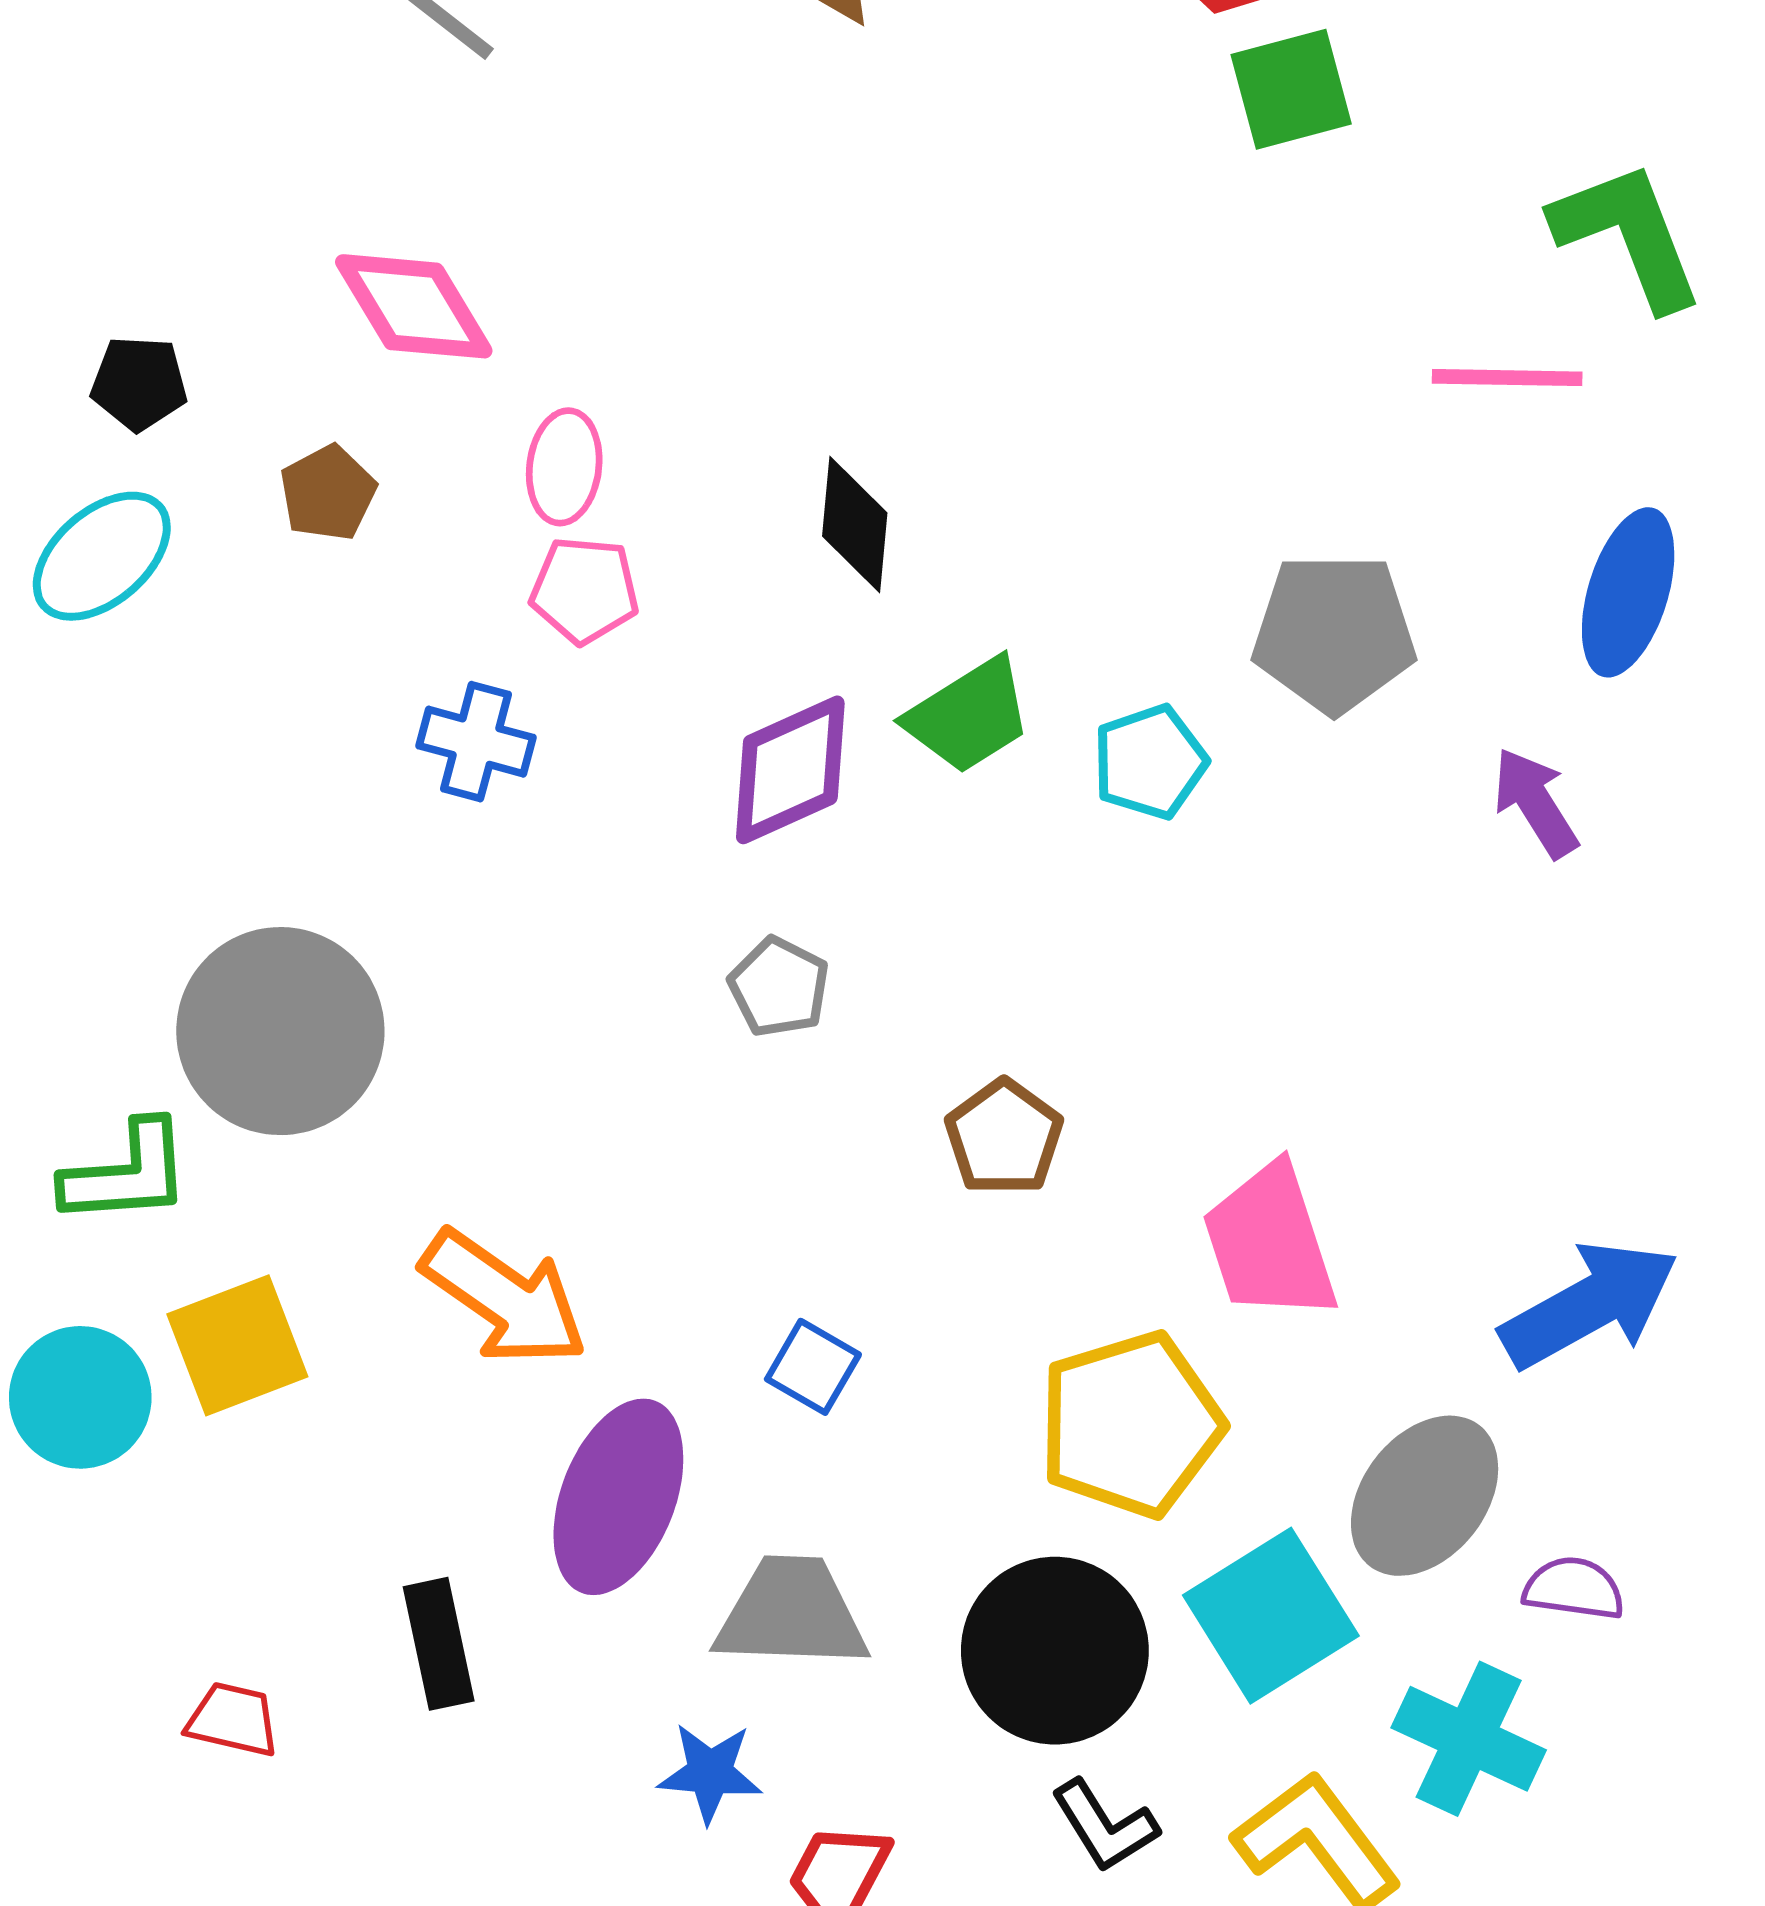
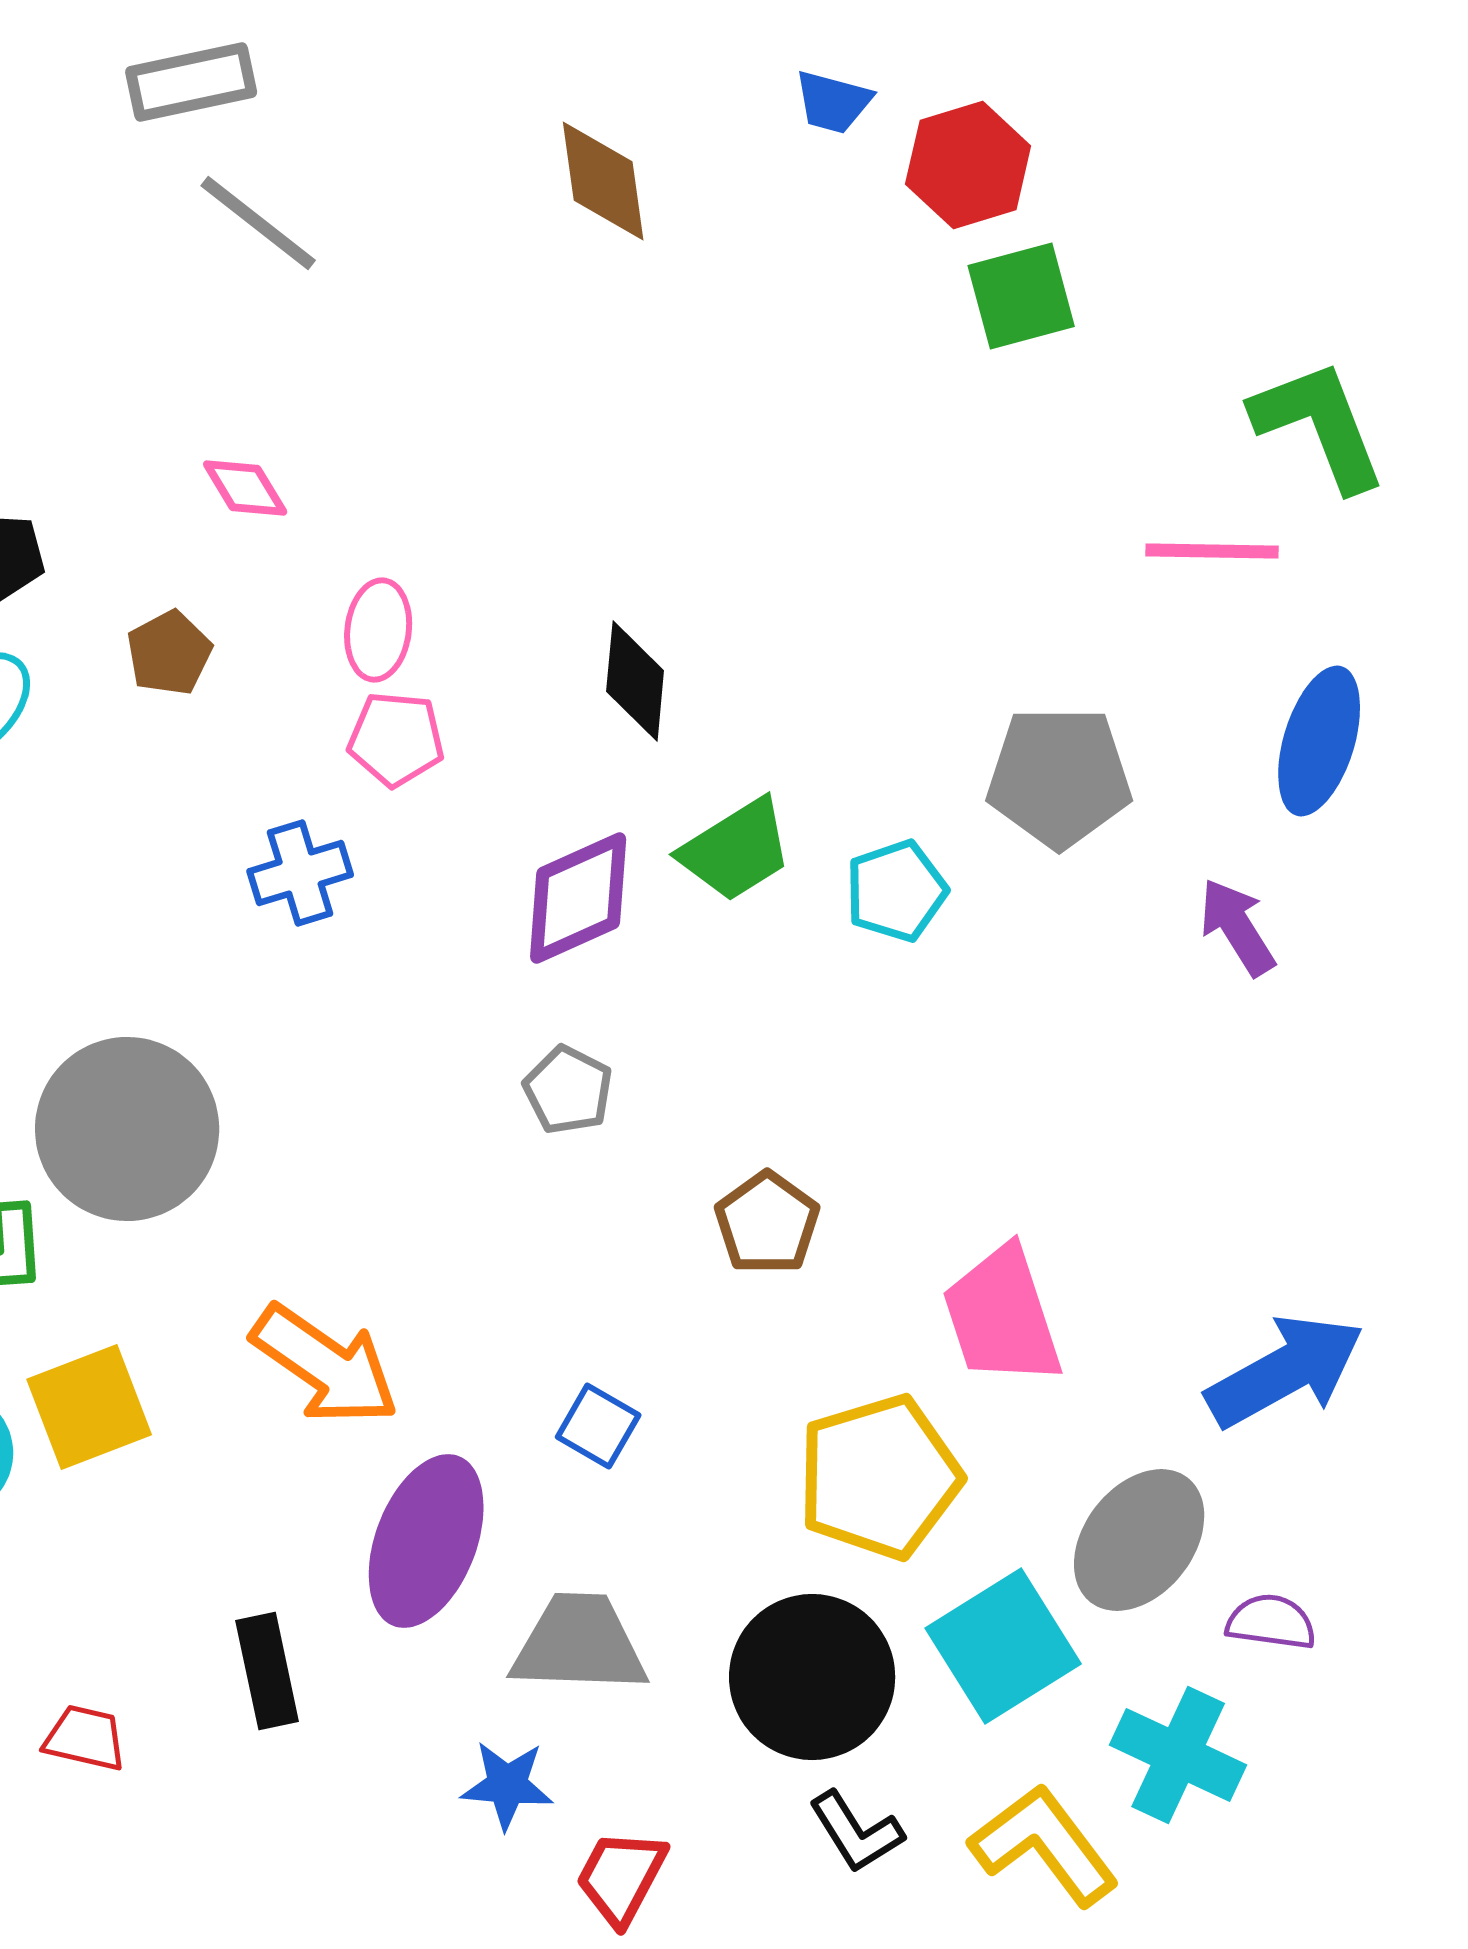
pink diamond: (414, 306) -> (245, 488), size x0.6
blue cross: (476, 742) -> (300, 873), turned -32

